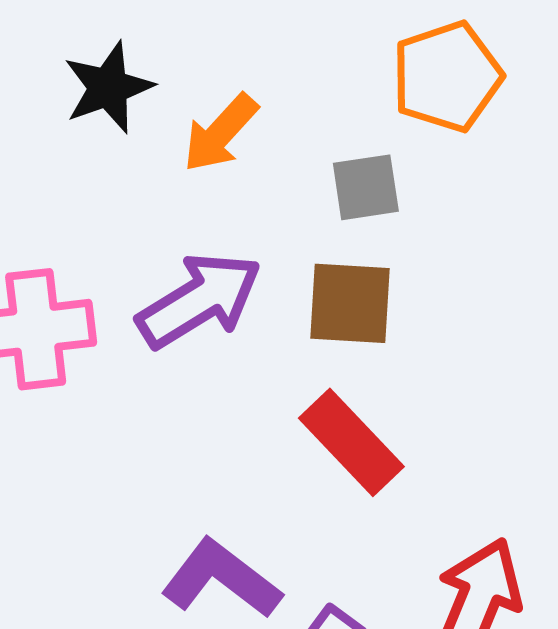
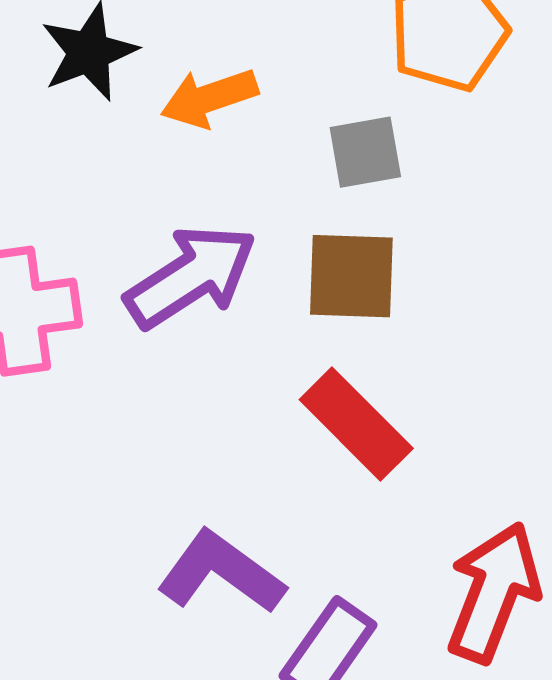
orange arrow: (220, 133) -> (209, 98), turned 30

